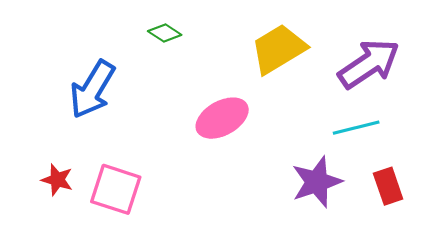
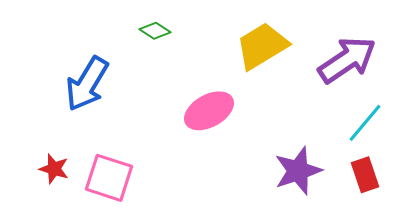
cyan line: (356, 128) -> (365, 123), moved, turned -36

